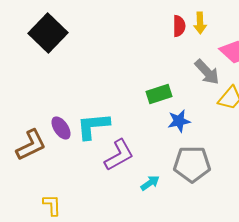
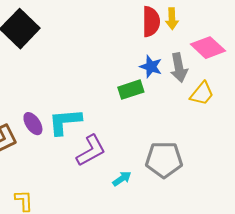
red semicircle: (179, 26) -> (151, 22), size x1.4
gray arrow: (207, 72) -> (179, 68), turned 32
blue star: (179, 121) -> (151, 67), moved, turned 30

